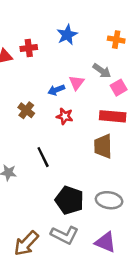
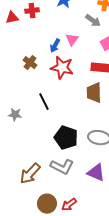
gray arrow: (102, 71) -> (93, 21), moved
blue arrow: (56, 90) -> (55, 46), turned -40
red star: (65, 116) -> (62, 68), size x1.6

